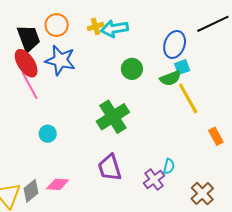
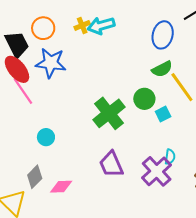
cyan square: (182, 67) -> (163, 114), moved
green circle: (132, 69) -> (144, 99), moved
purple cross: (154, 179) -> (157, 171), size x1.4
gray diamond: (31, 191) -> (35, 177), moved

